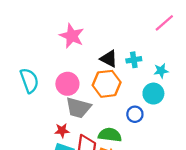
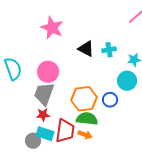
orange hexagon: (107, 84) -> (84, 99), moved
gray trapezoid: (78, 108) -> (44, 94), moved, turned 95

